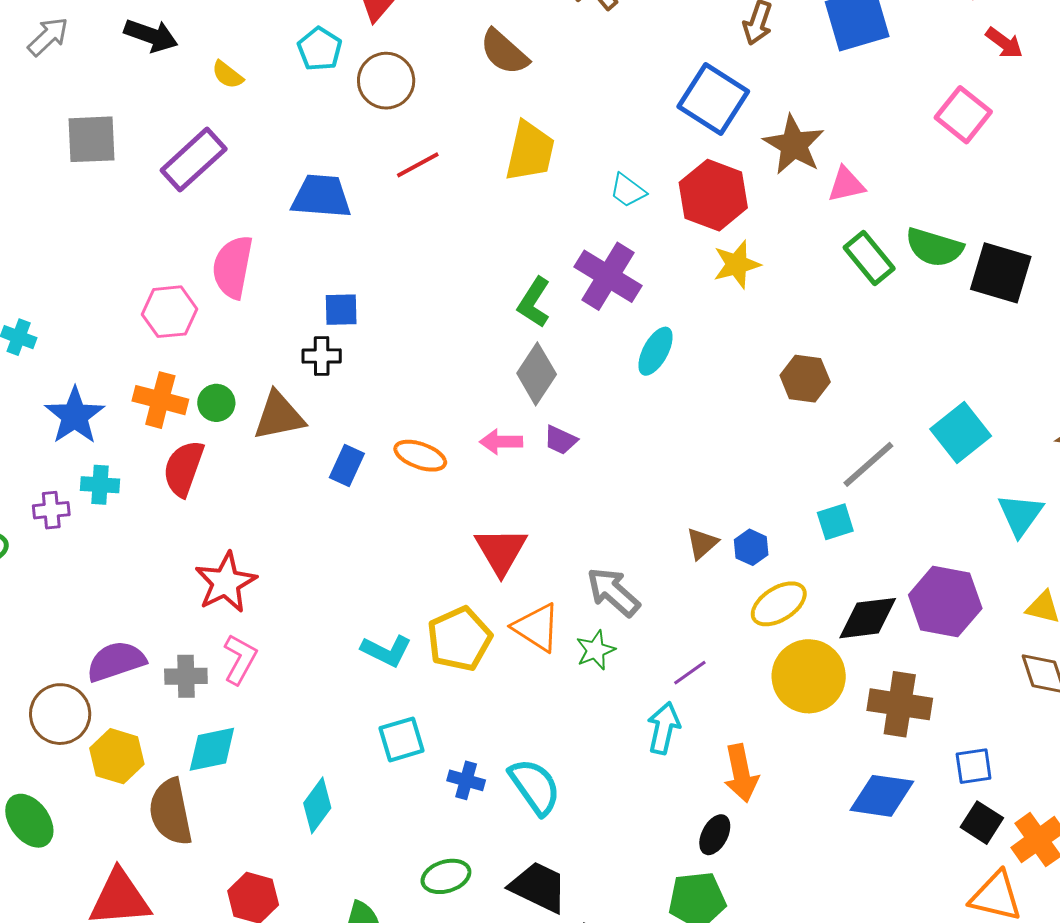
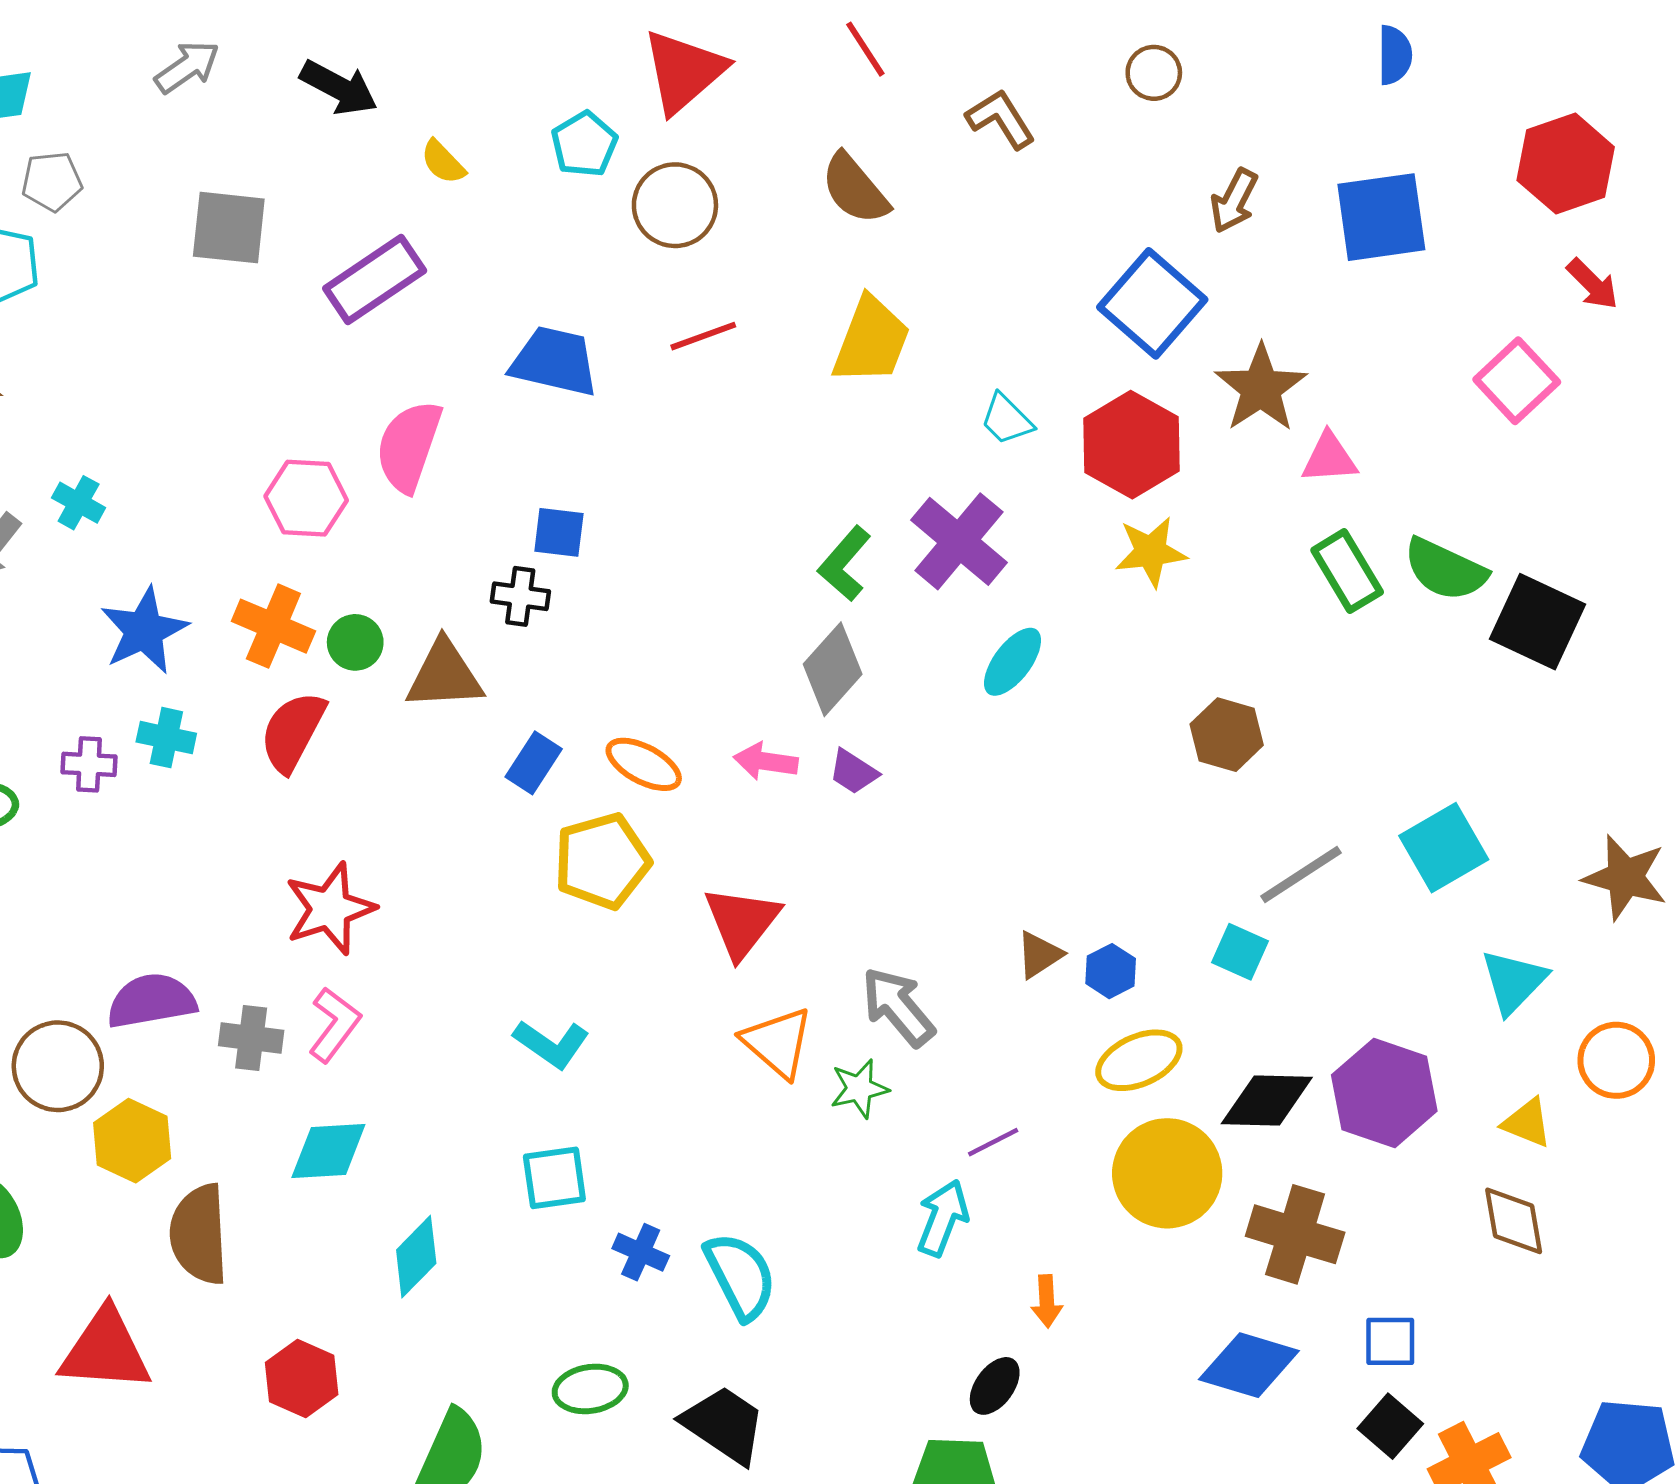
cyan square: (835, 522) -> (1240, 952), turned 33
yellow pentagon: (459, 639) -> (602, 861), moved
cyan diamond: (212, 749) -> (328, 1151), moved
orange arrow: (741, 773) -> (1047, 1301), size x0.6

